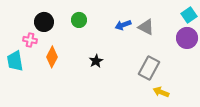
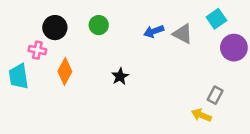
cyan square: (189, 15) -> (216, 19), moved
gray rectangle: (149, 68) -> (215, 95), moved, size x0.6

